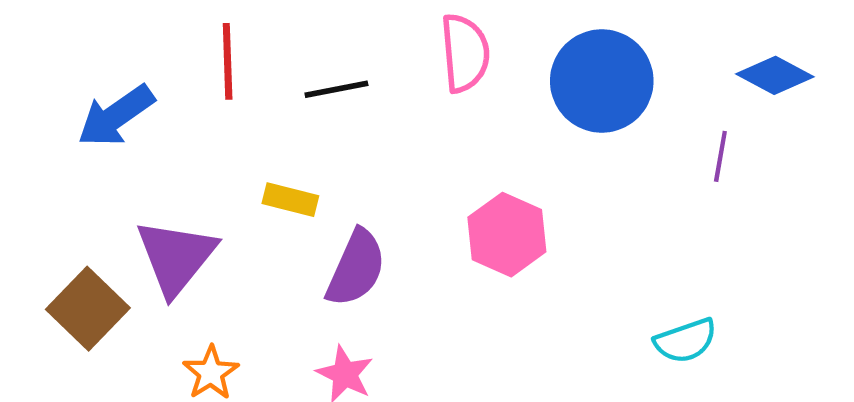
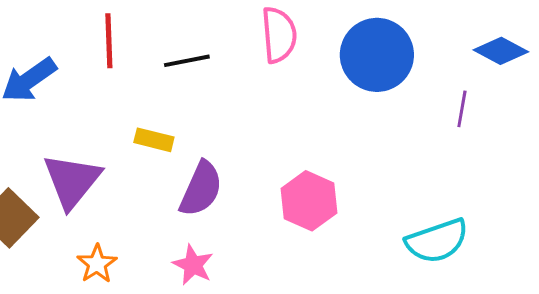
pink hexagon: (507, 235) -> (309, 201), moved
cyan semicircle: (686, 341) -> (437, 241), size x1.4

